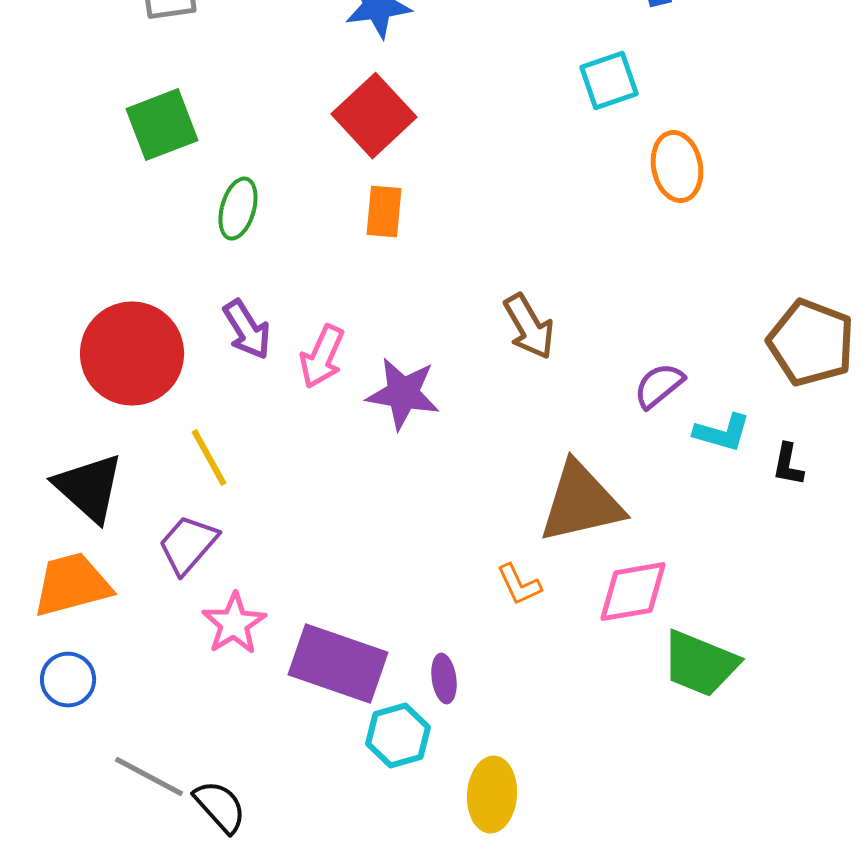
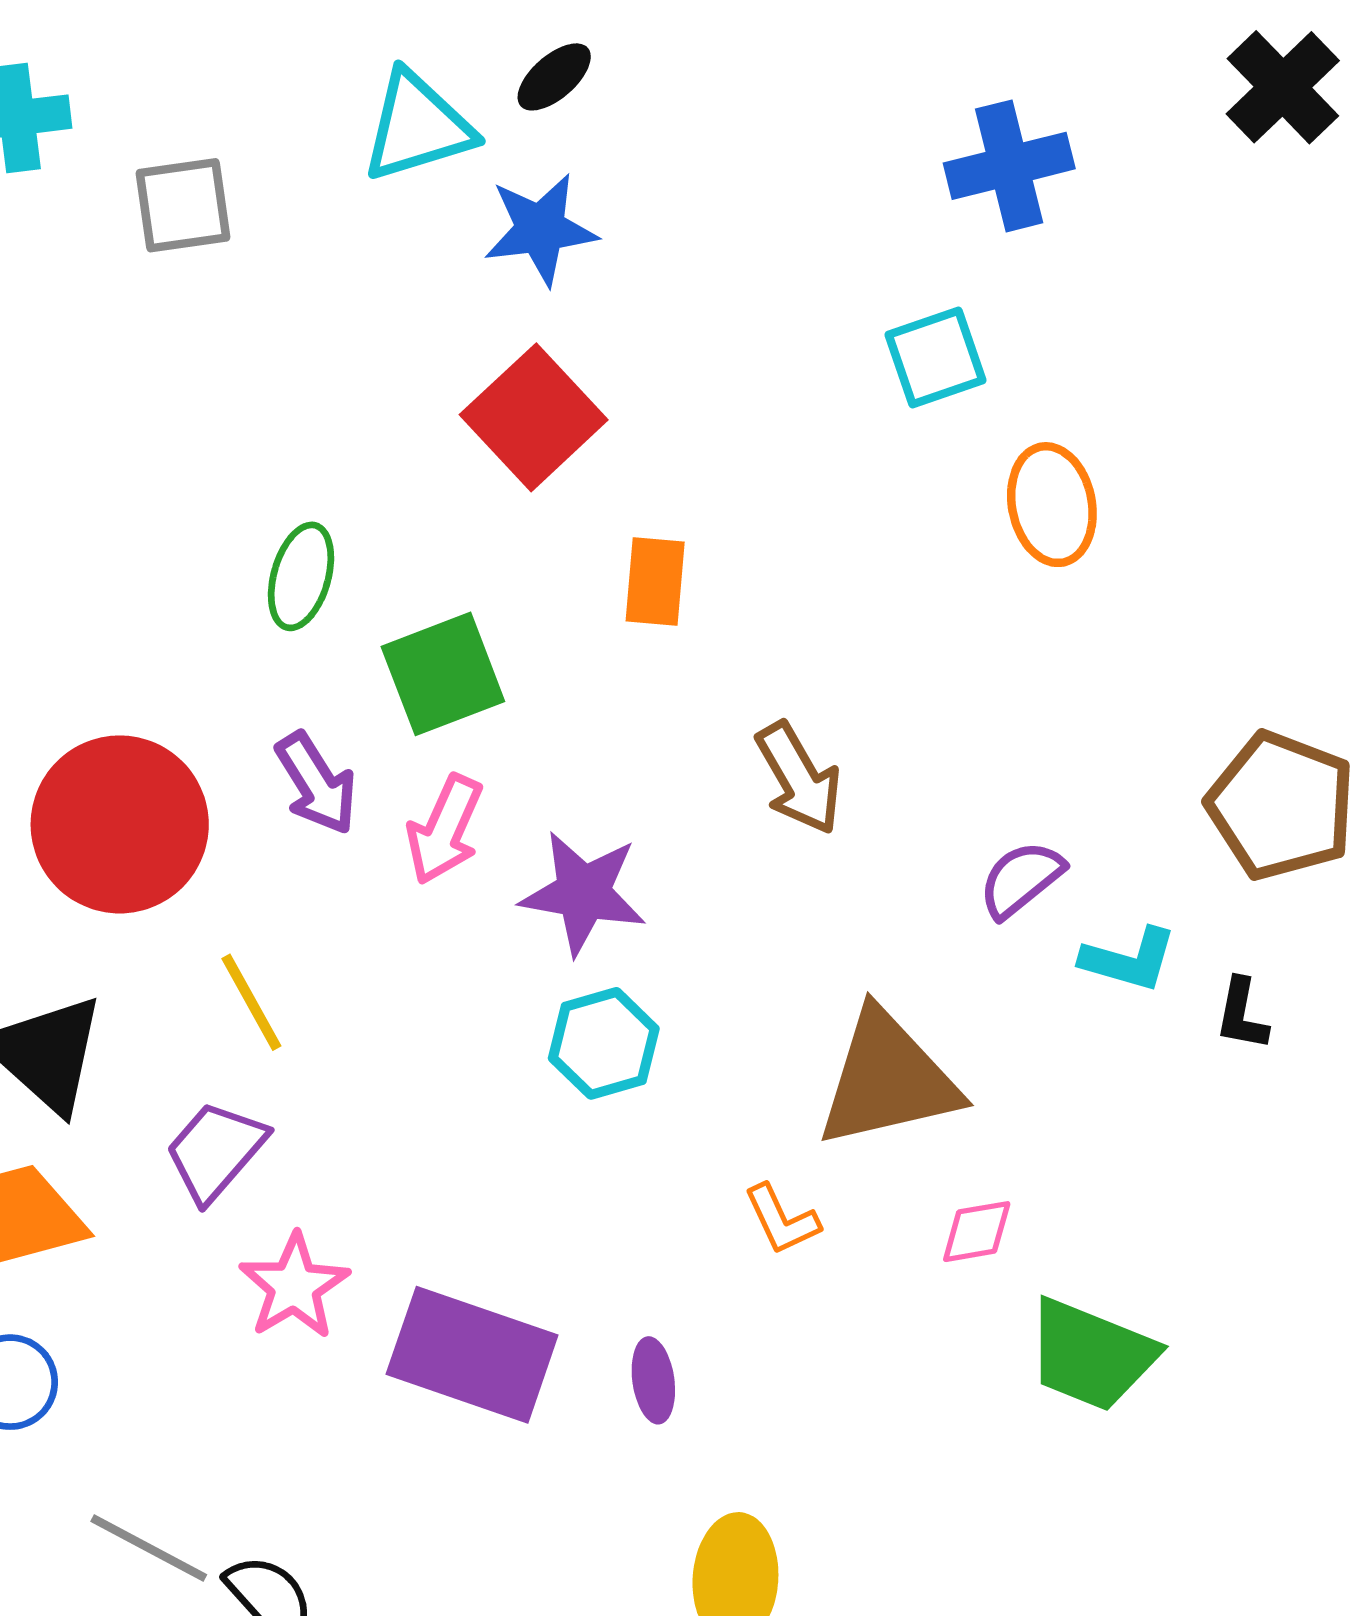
green square: (162, 125) -> (443, 674), moved
orange rectangle: (384, 212) -> (655, 582), moved
pink diamond: (633, 592) -> (977, 1232), size x0.6
cyan hexagon: (398, 736) -> (604, 1043), moved

